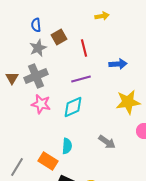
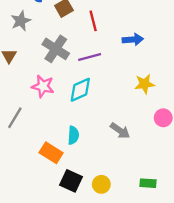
gray star: (38, 48) -> (21, 21), moved
gray cross: (36, 76) -> (56, 49), moved, turned -35
yellow star: (128, 102) -> (145, 84), size x0.7
gray line: (17, 167) -> (15, 118), moved

